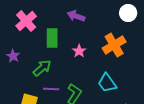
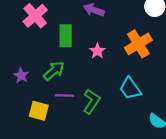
purple star: (13, 56) -> (21, 76), moved

